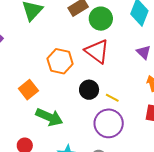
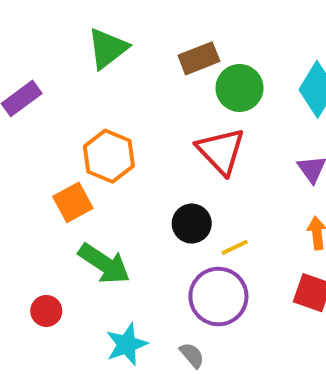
orange hexagon: (60, 61) -> (109, 156), moved
yellow line: (112, 98) -> (235, 247), turned -64

